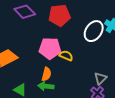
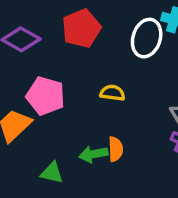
pink pentagon: (50, 48) -> (46, 96), moved, turned 30
orange semicircle: (46, 74) -> (116, 149), moved

